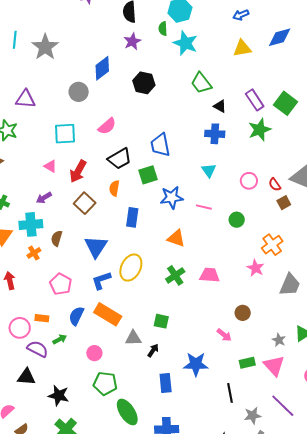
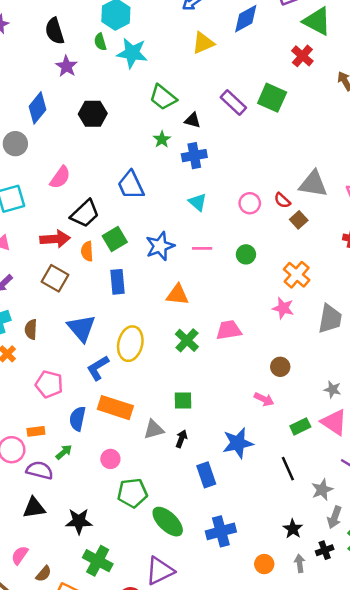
green star: (260, 130) -> (162, 139), moved, size x0.6
red arrow: (78, 171) -> (55, 239), moved, turned -110
green square: (148, 175) -> (115, 239), moved

